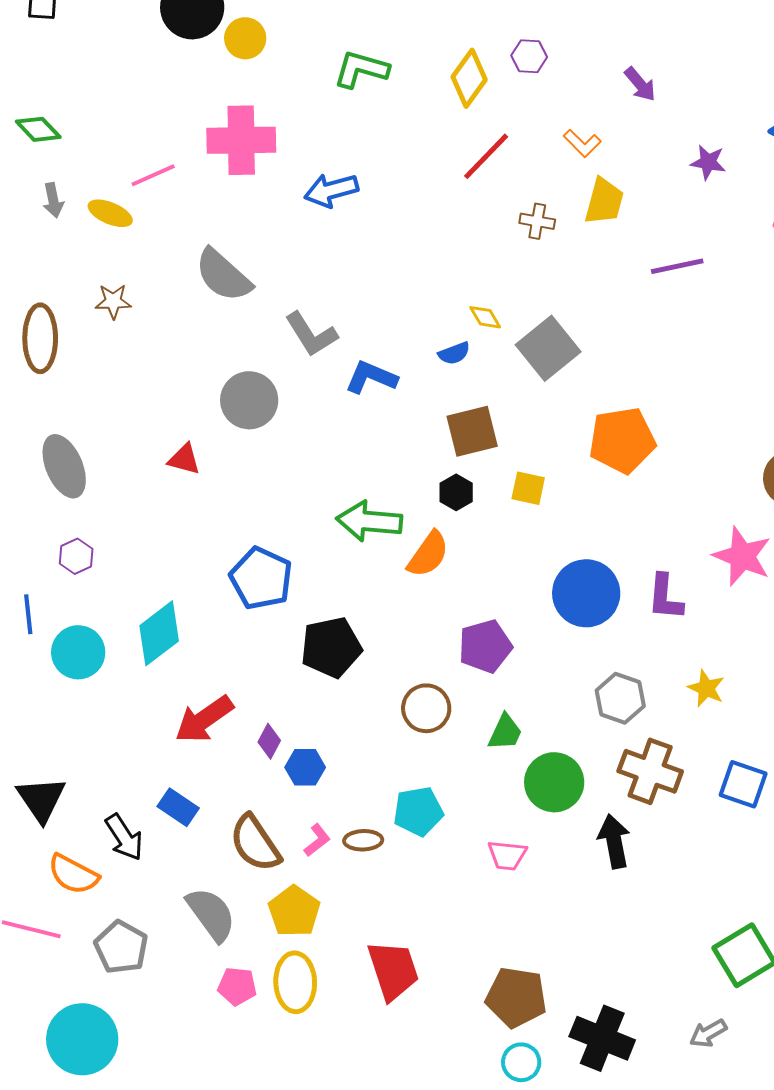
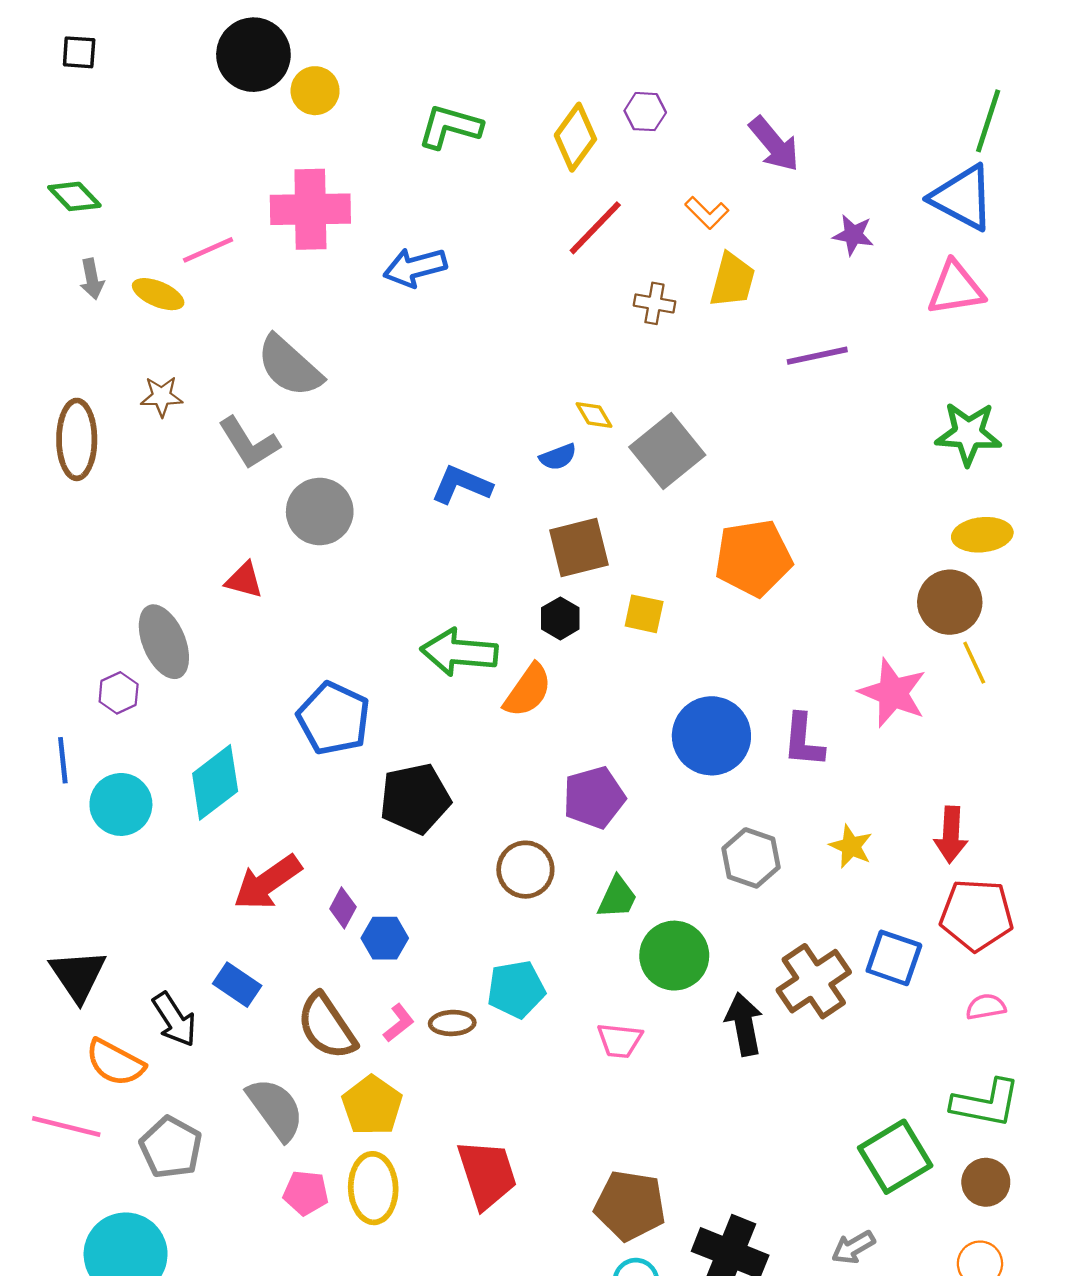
purple arrow: (640, 84) -> (774, 144), size x1.4
gray L-shape: (311, 334) -> (249, 443), moved
gray ellipse: (64, 466) -> (164, 642), moved
brown cross: (650, 771) -> (814, 981), moved, turned 36

